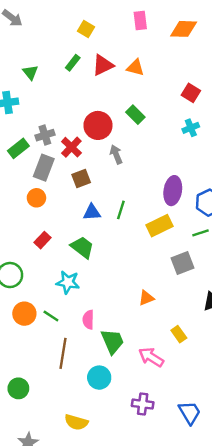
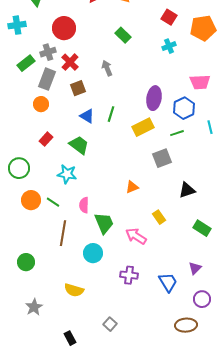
red circle: (98, 125) -> (64, 28), moved
blue triangle: (92, 212) -> (87, 116), turned 35

